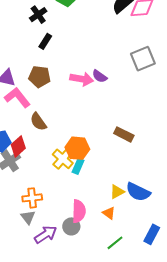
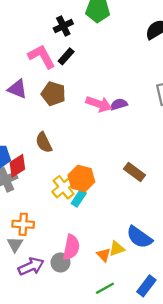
purple semicircle: (100, 76) -> (119, 104), turned 119
pink L-shape: (17, 97) -> (42, 57), moved
yellow triangle: (117, 192) -> (117, 249), moved

